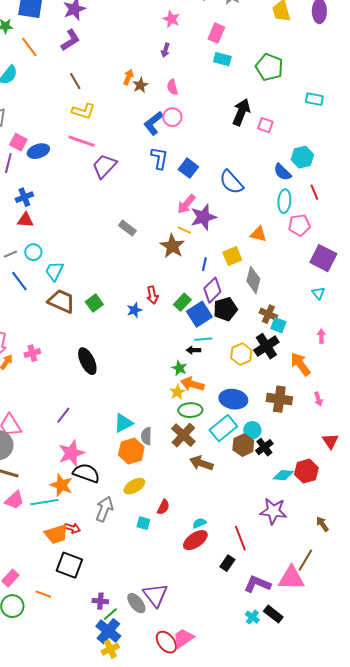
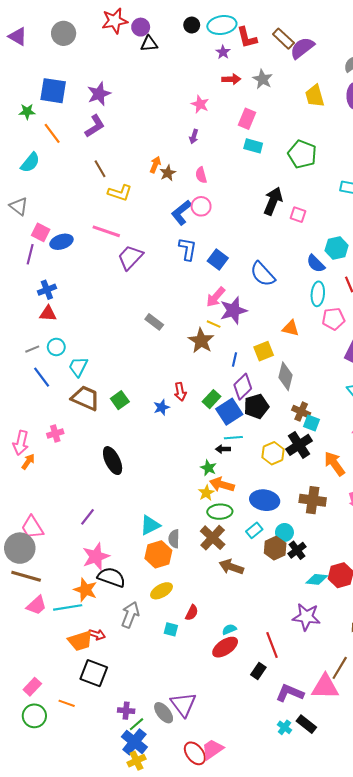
yellow L-shape: (83, 111) -> (120, 193), moved
pink cross: (32, 353) -> (55, 433), moved
cyan rectangle: (223, 428) -> (254, 530), size x0.6

